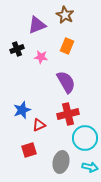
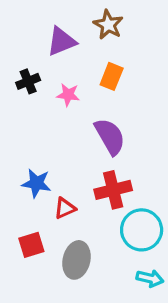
blue star: (22, 110) -> (36, 183), turned 30
red square: (29, 150) -> (31, 245), moved
gray ellipse: (61, 162) -> (76, 260), moved

